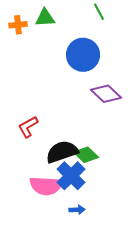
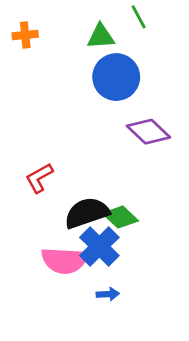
green triangle: (45, 18) -> (101, 36), moved

